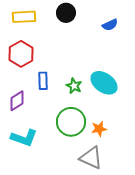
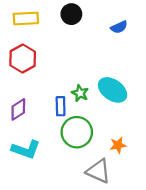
blue rectangle: (43, 81) -> (61, 106), moved
orange star: (99, 129) -> (118, 145), moved

